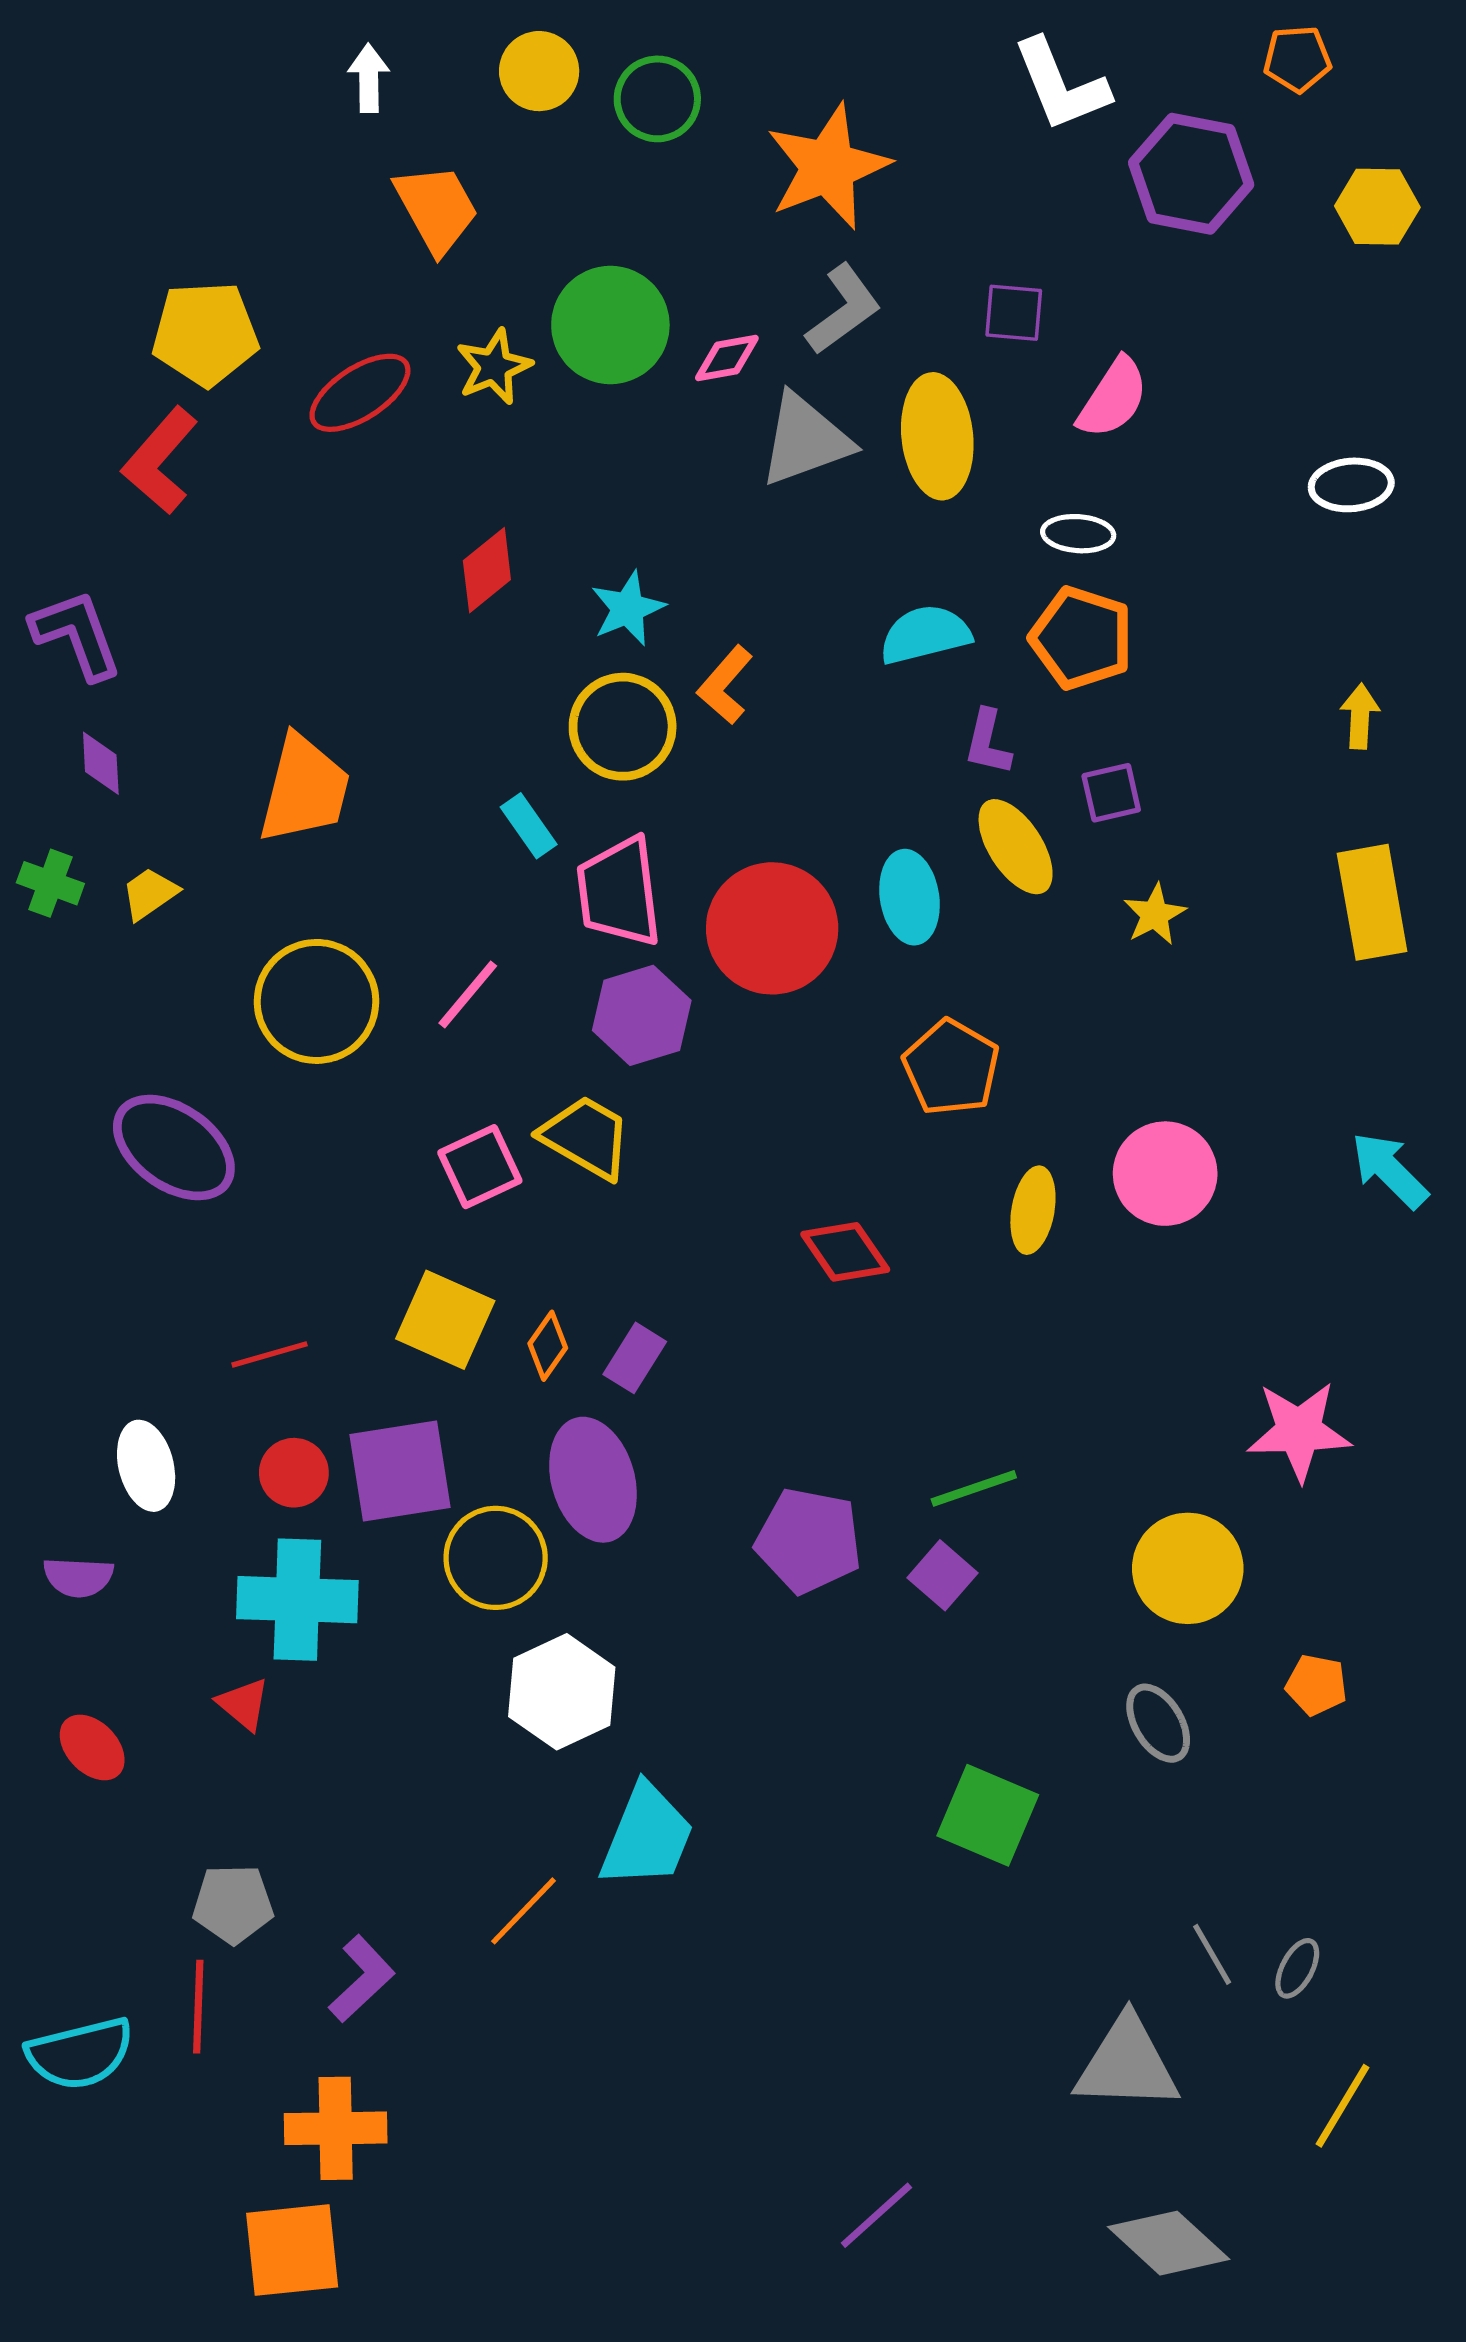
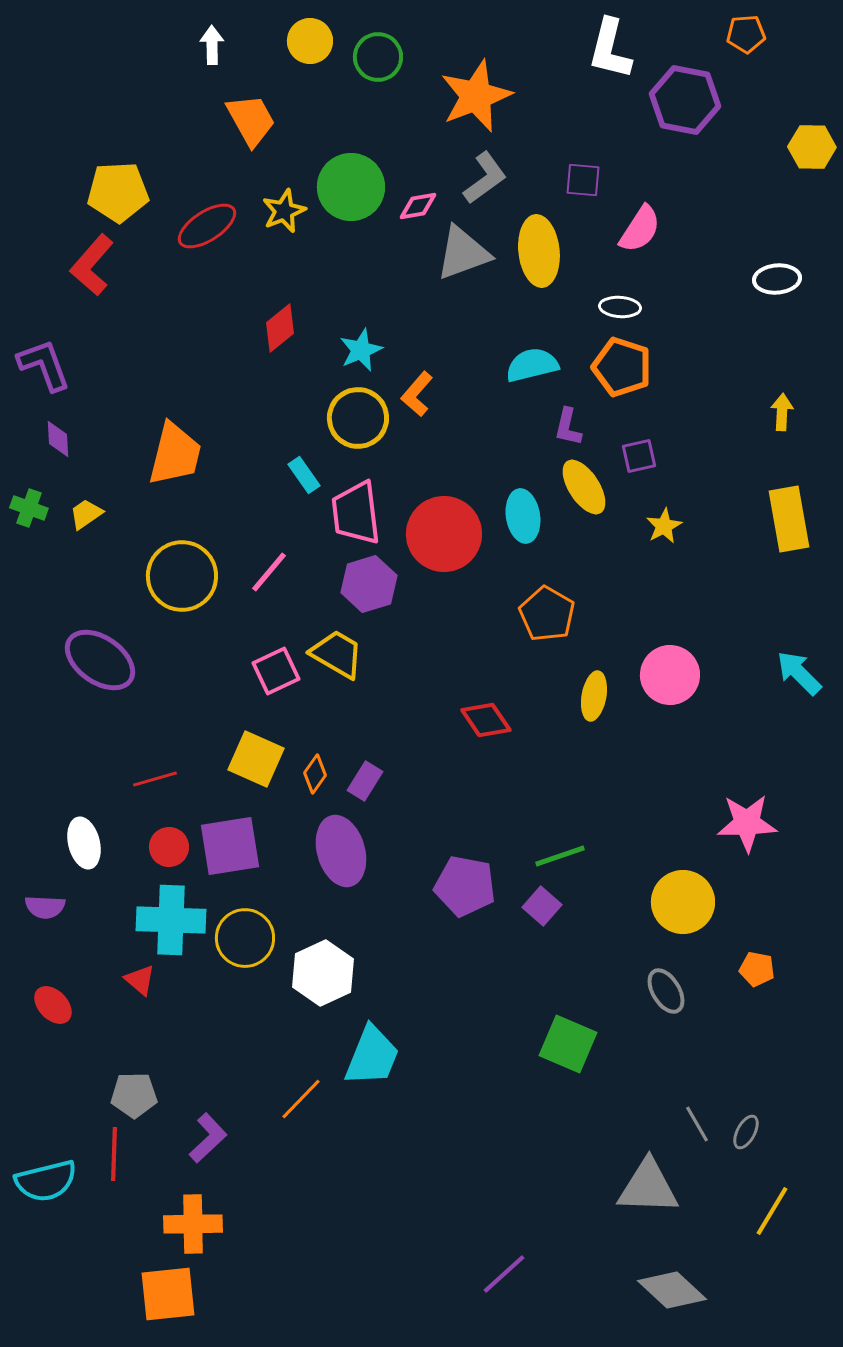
white L-shape: (1061, 85) -> (610, 49), turned 36
yellow hexagon: (1377, 207) -> (812, 147), moved
yellow circle: (496, 1558) -> (245, 938), moved

